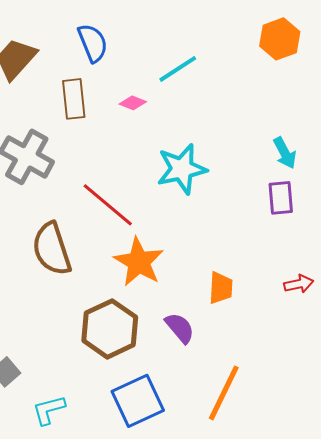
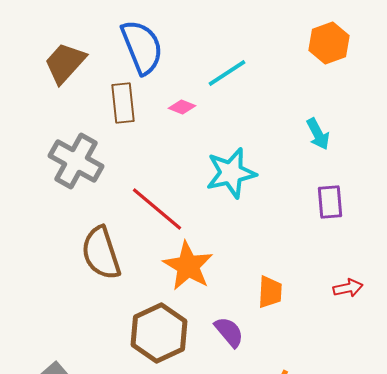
blue semicircle: (93, 43) -> (142, 47), size x1.4
cyan arrow: (285, 153) -> (318, 134), moved

